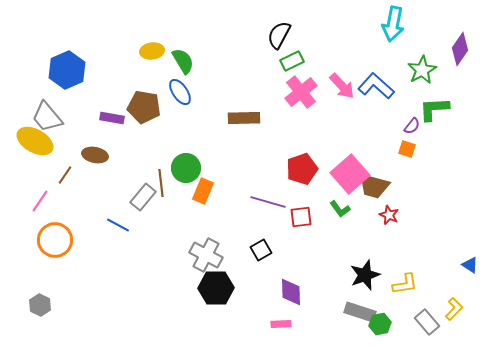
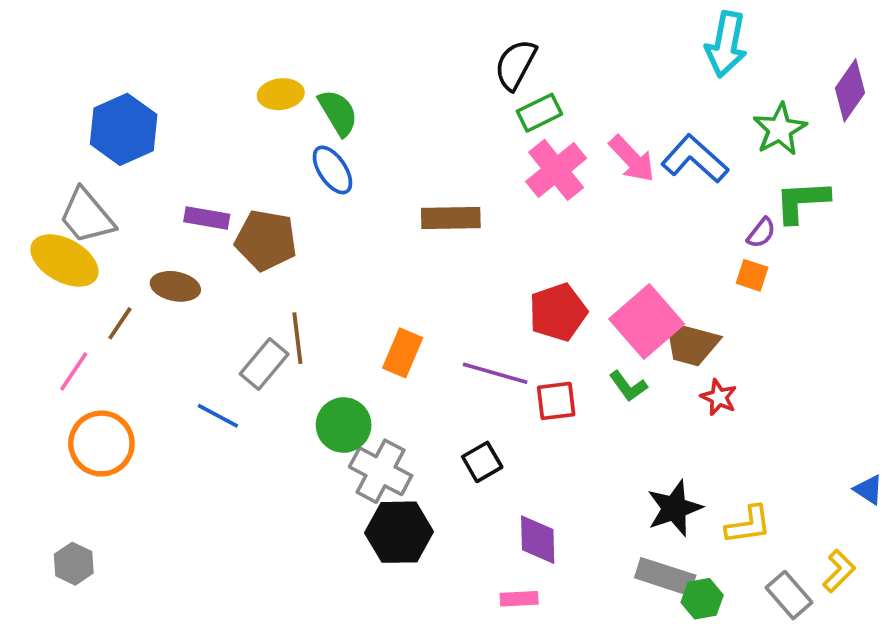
brown pentagon: (144, 107) -> (266, 240), moved
green circle: (186, 168) -> (344, 425), moved
orange rectangle: (203, 191) -> (403, 353), moved

